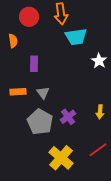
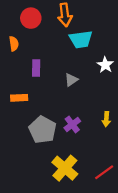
gray triangle: (43, 93) -> (71, 80), moved, turned 32
red line: (98, 150) -> (104, 172), moved

